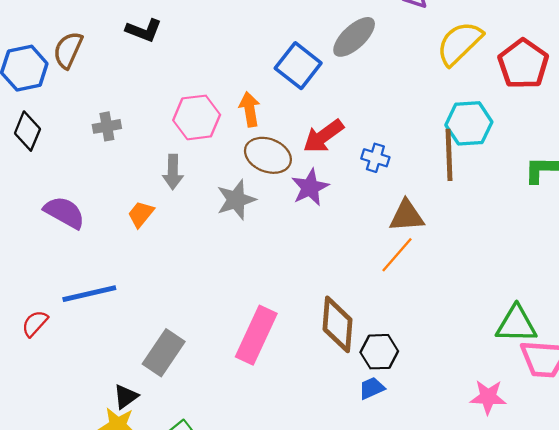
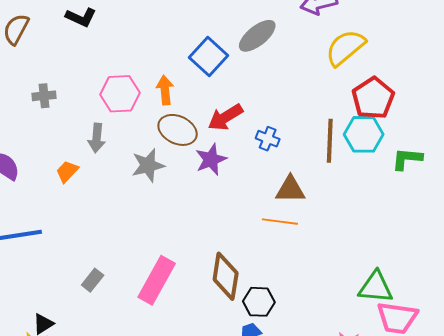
red pentagon: (523, 64) -> (373, 98), moved
cyan hexagon: (469, 123) -> (364, 134), moved
orange line: (397, 255) -> (280, 222), turned 52
gray rectangle: (164, 353) -> (93, 280), moved, size x0.6

